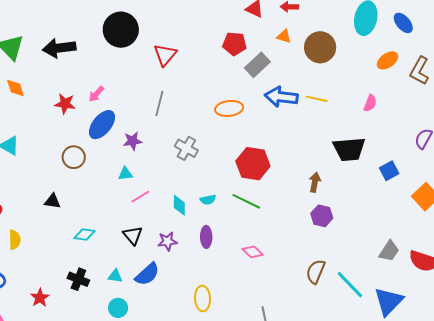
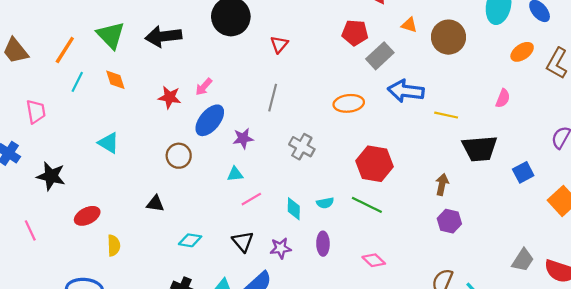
red triangle: (165, 55) -> (279, 44), size x0.7
yellow line: (317, 99) -> (446, 115), moved

